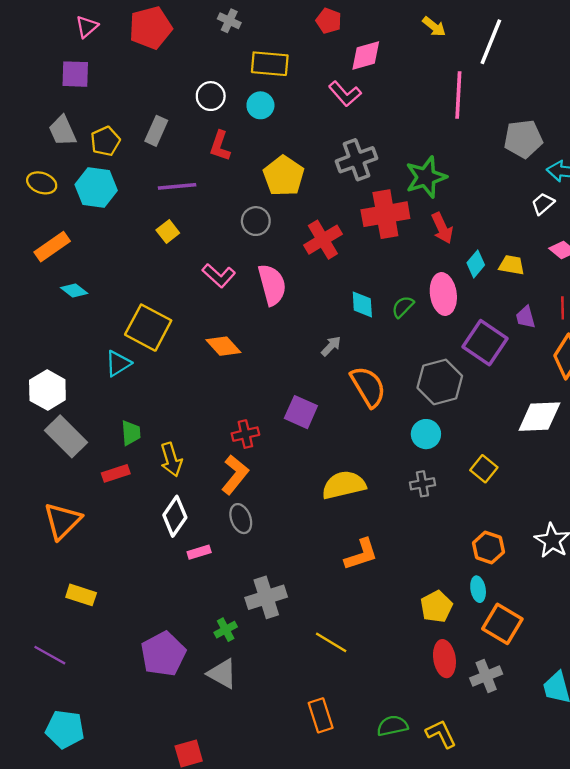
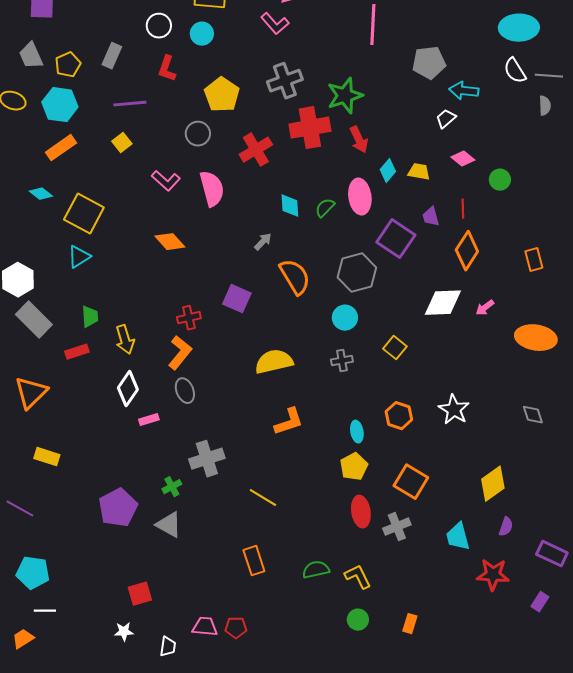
orange rectangle: (52, 247) -> (61, 148), moved
yellow square: (148, 328) -> (84, 214), moved
cyan ellipse: (478, 589) -> (357, 432), moved

